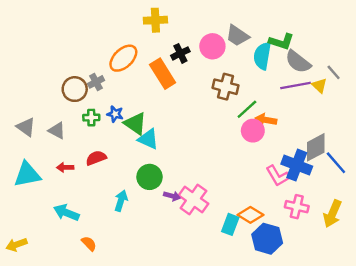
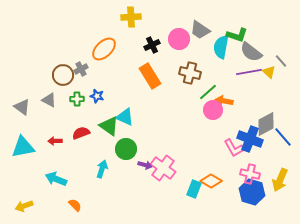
orange rectangle: (163, 74) -> (150, 76), moved
green triangle: (135, 123) -> (109, 126), moved
gray triangle: (57, 131) -> (49, 100), moved
blue hexagon: (267, 239) -> (252, 192), moved
yellow arrow: (16, 245) -> (24, 206), moved

